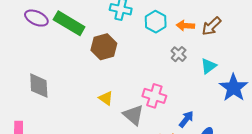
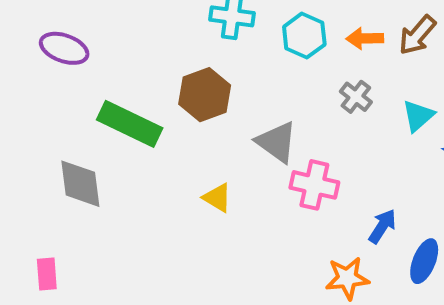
green rectangle: (69, 23) -> (130, 124), moved
gray triangle: (133, 115) -> (277, 142), moved

